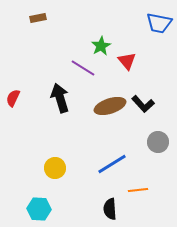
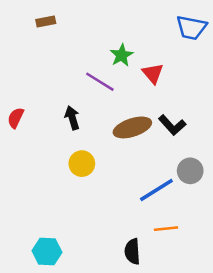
black arrow: (60, 98) -> (72, 118), size x0.7
blue line: (112, 164) -> (156, 190), moved
yellow circle: (55, 168) -> (82, 164), moved

